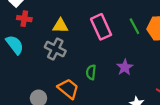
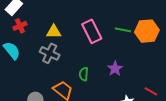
red cross: (24, 19) -> (20, 26), turned -32
green line: (134, 26) -> (123, 30), turned -49

